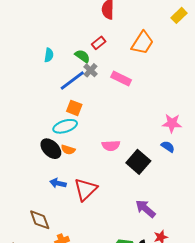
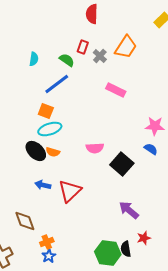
red rectangle: (99, 43) -> (83, 47), turned -32
gray cross: (91, 70) -> (100, 56), moved
pink rectangle: (121, 78) -> (116, 90), moved
orange square: (74, 108) -> (46, 111), moved

